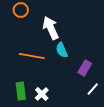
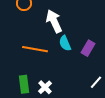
purple rectangle: (85, 68) -> (88, 48), moved

